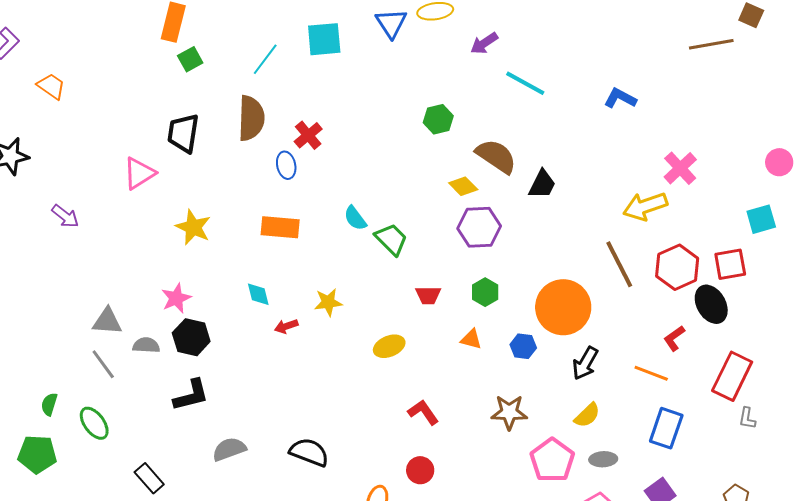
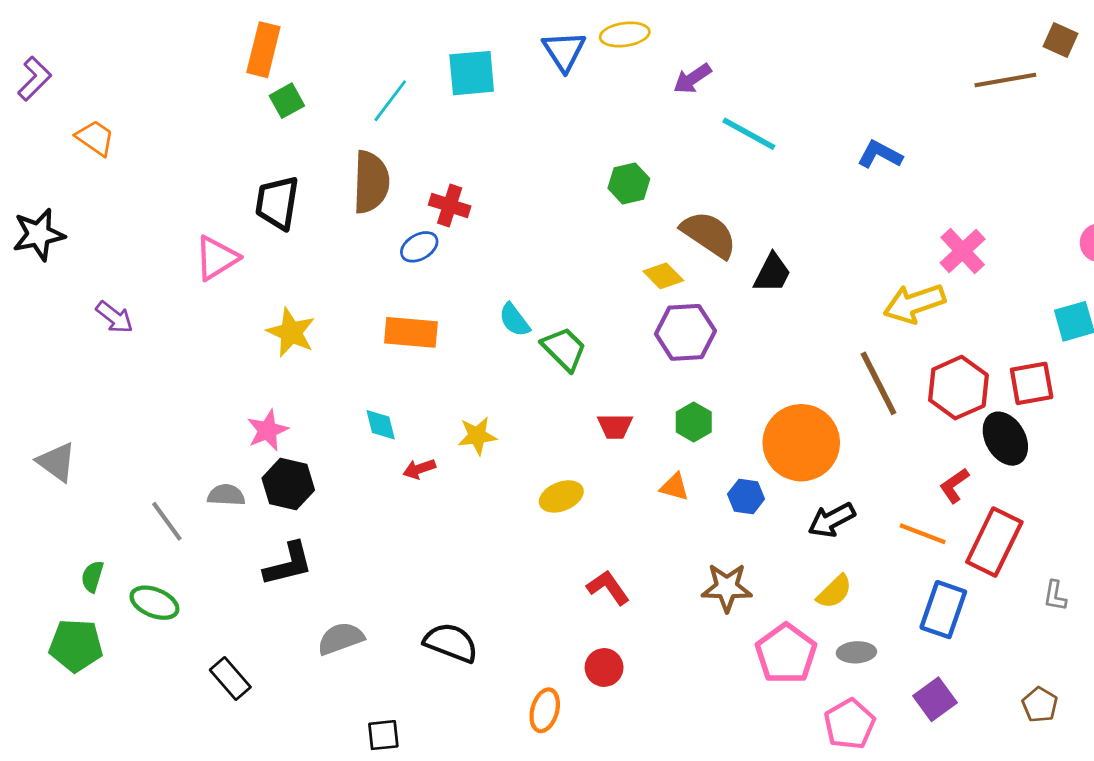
red cross: (308, 135) -> (450, 205), turned -32
blue ellipse: (286, 165) -> (419, 247), turned 72
gray triangle: (107, 321) -> (57, 462), moved, turned 32
black arrow: (585, 363) -> (832, 520), turned 32
red rectangle: (732, 376) -> (994, 542), moved
green ellipse: (94, 423) -> (154, 603), turned -32

